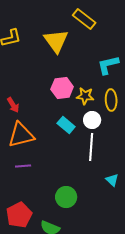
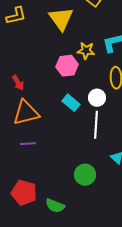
yellow star: (85, 96) -> (86, 51), moved
green circle: (66, 197) -> (85, 175), moved
red pentagon: (19, 215) -> (24, 193), turned -30

